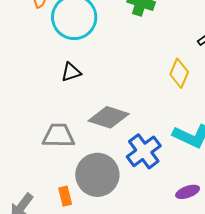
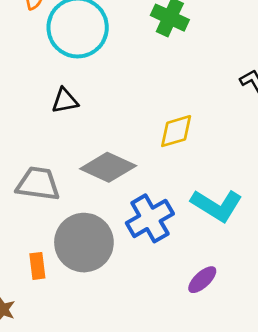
yellow diamond: (179, 73) -> (176, 131), moved, turned 44
purple ellipse: (188, 192) -> (202, 280), turned -30

